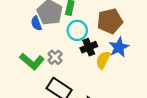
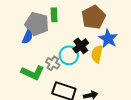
blue semicircle: (36, 23) -> (27, 37), turned -120
cyan circle: (77, 30) -> (69, 55), moved

